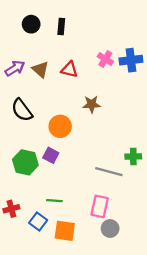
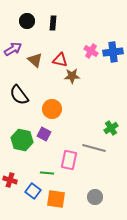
purple arrow: (15, 68) -> (13, 49), moved
brown star: (91, 104) -> (72, 76), moved
green cross: (133, 157) -> (111, 128), moved, turned -32
pink rectangle: (100, 206) -> (69, 160), moved
red cross: (11, 209) -> (10, 180), turned 32

